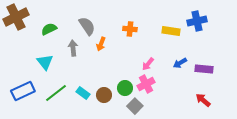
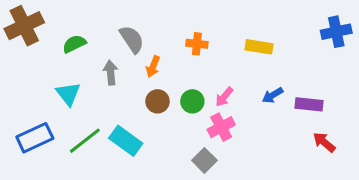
blue cross: (197, 21) -> (336, 32), moved
green circle: (125, 88) -> (192, 101), moved
cyan rectangle: (83, 93) -> (126, 141), size x1.5
brown circle: (104, 95) -> (158, 101), moved
red arrow: (203, 100) -> (324, 142), moved

